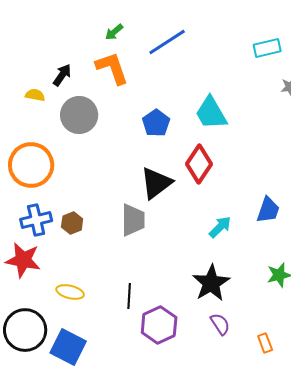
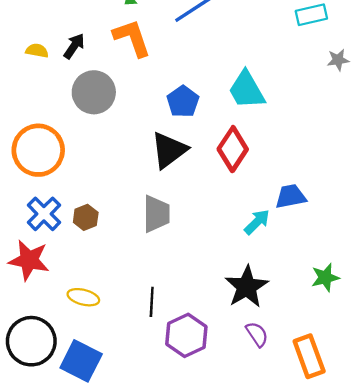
yellow semicircle: (35, 95) -> (37, 51), moved
black triangle: (156, 183) -> (169, 150), moved
blue trapezoid: (268, 210) -> (291, 196), moved, turned -120
blue cross: (36, 220) -> (44, 214), turned -32
orange rectangle: (265, 343) -> (309, 356), size x1.8

